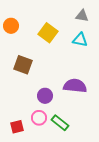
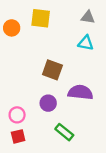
yellow square: (48, 33) -> (41, 18), moved, turned -30
brown square: (23, 65) -> (52, 70), moved
pink circle: (39, 118) -> (17, 115), moved

